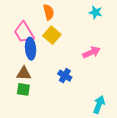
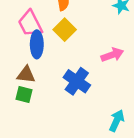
blue cross: (65, 76) -> (77, 81), size x1.5

